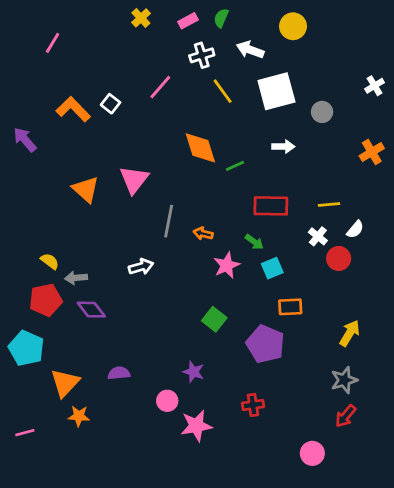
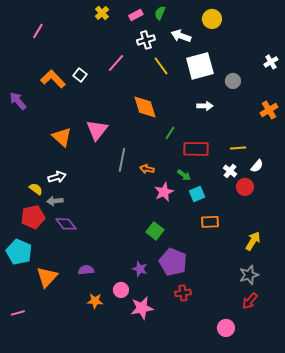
green line: (235, 166) -> (170, 133), moved, turned -32
white arrow: (141, 267) -> (57, 177), moved
purple pentagon: (265, 344) -> (173, 262), moved
orange star: (79, 416) -> (95, 301), moved

